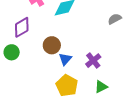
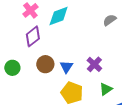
purple diamond: (22, 27) -> (33, 36), moved
brown circle: (52, 45) -> (45, 64), moved

